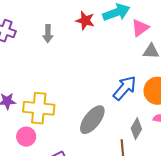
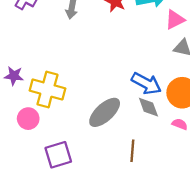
blue arrow: (125, 88) -> (146, 83), turned 68
gray diamond: (136, 129) -> (148, 107), moved, turned -60

